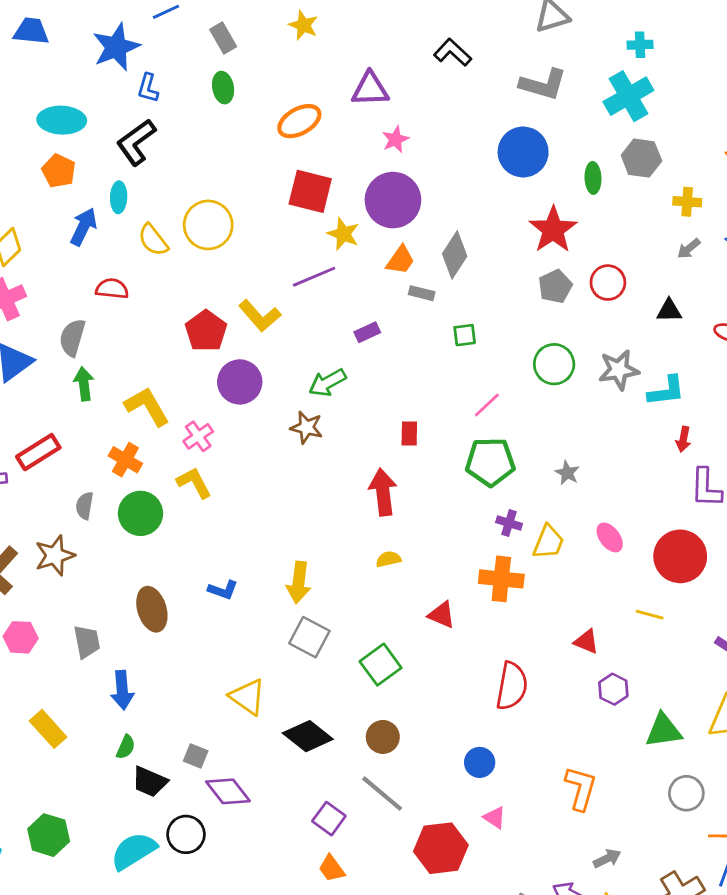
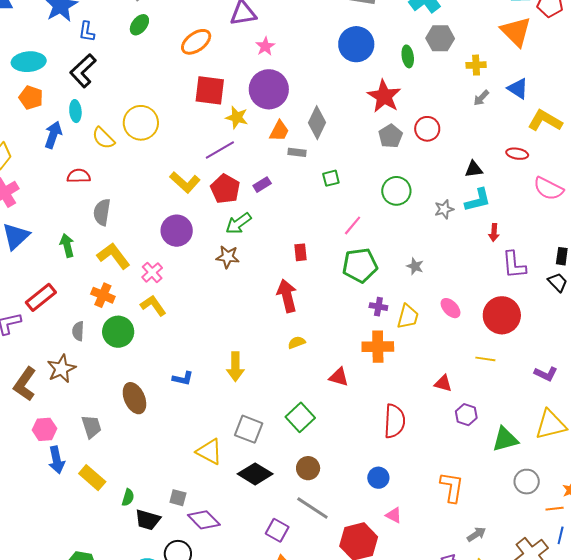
green ellipse: (223, 88) -> (139, 25), turned 55
black triangle: (669, 311) -> (474, 169), moved
red pentagon: (206, 331) -> (225, 189), moved
gray semicircle: (72, 338) -> (102, 212), moved
gray star: (619, 370) -> (444, 209), moved, size x0.7
gray square: (309, 637) -> (249, 429), moved
blue arrow: (122, 690) -> (57, 460), moved
yellow rectangle: (48, 729) -> (92, 478), moved

